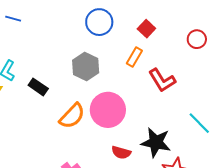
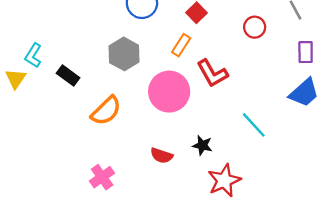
pink circle: (108, 110) -> (169, 92), moved
black star: (156, 142) -> (202, 145), size x0.6

